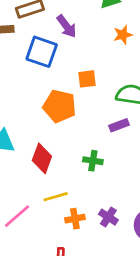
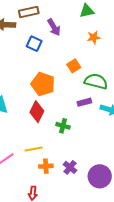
blue square: (42, 52) -> (34, 44), size x0.7
orange square: (87, 79) -> (74, 66), moved, turned -32
red diamond: (42, 158) -> (37, 112), moved

